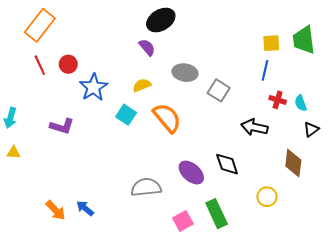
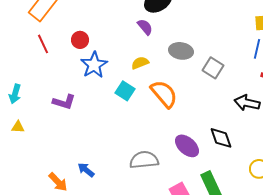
red circle: (68, 64) -> (80, 40), moved
blue arrow: (85, 208) -> (86, 170), moved

